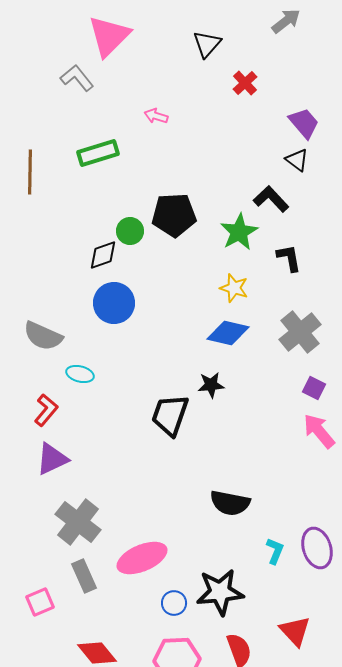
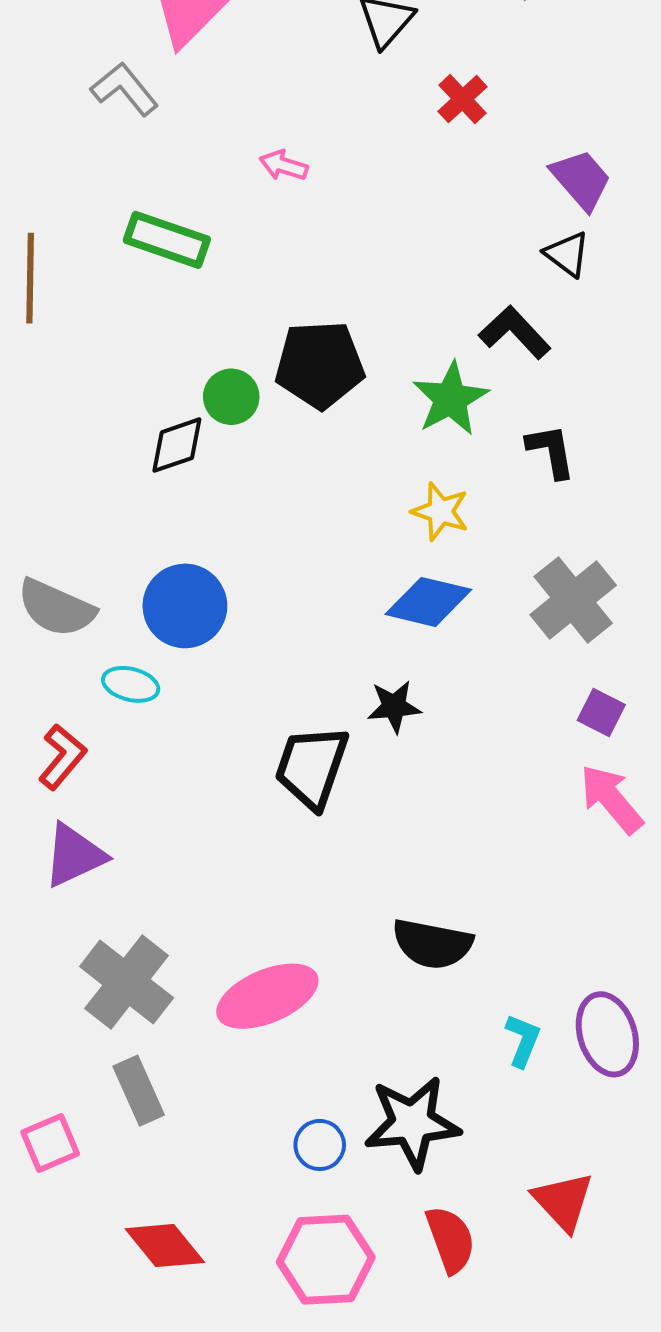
green rectangle: (98, 153) -> (167, 240), turned 36
blue circle: (114, 303) -> (185, 606), moved
pink ellipse: (142, 558) -> (267, 996), moved

